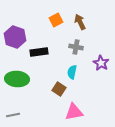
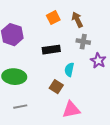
gray cross: (76, 47) -> (83, 42), moved
black rectangle: (39, 52) -> (51, 50), moved
gray line: (13, 115) -> (20, 107), moved

